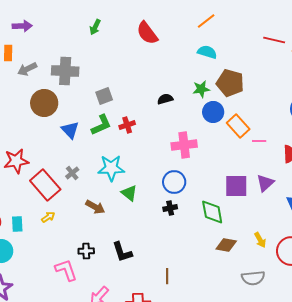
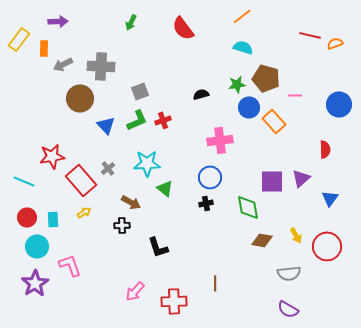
pink line: (259, 141) -> (295, 95), moved
black cross: (86, 251) -> (122, 225), moved
pink L-shape: (66, 270) -> (70, 265), moved
brown line: (167, 276) -> (215, 283), moved

